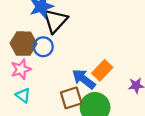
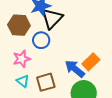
brown hexagon: (24, 44) -> (19, 25), moved
brown square: (71, 98) -> (46, 82), moved

